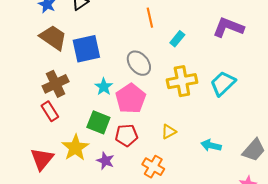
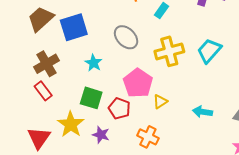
brown trapezoid: (53, 38) -> (41, 19), turned -72
pink pentagon: (131, 99) -> (138, 83), moved
red pentagon: (126, 135) -> (119, 108), turned 30

